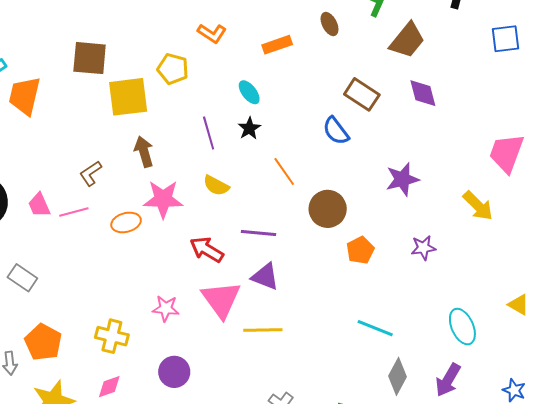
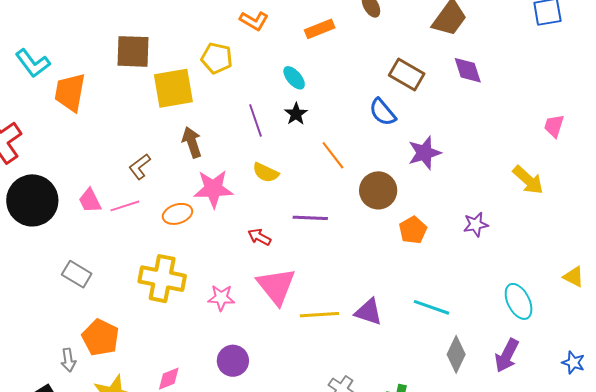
pink trapezoid: (506, 153) -> (554, 126), size x0.6
purple star: (402, 179) -> (424, 153), moved
red arrow: (207, 250) -> (259, 237), size x0.7
purple triangle: (265, 277) -> (369, 312), moved
yellow cross: (112, 336) -> (162, 279), moved, size x1.4

